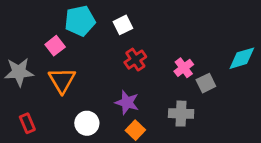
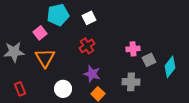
cyan diamond: (242, 58) -> (170, 67), moved, turned -35
red cross: (135, 60) -> (87, 46), moved
pink cross: (184, 68) -> (133, 49), turned 32

